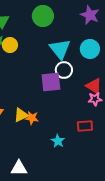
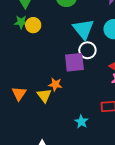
yellow triangle: (21, 115) -> (44, 95), turned -42
orange star: (32, 118) -> (55, 84), moved

